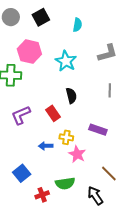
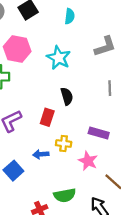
red rectangle: (53, 113) -> (47, 117), turned 56
pink star: (77, 154) -> (88, 161), moved
blue square: (22, 173) -> (13, 171), moved

